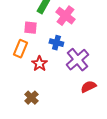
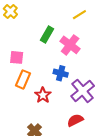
pink square: (30, 28) -> (17, 57), moved
red semicircle: (88, 87) -> (75, 120), moved

